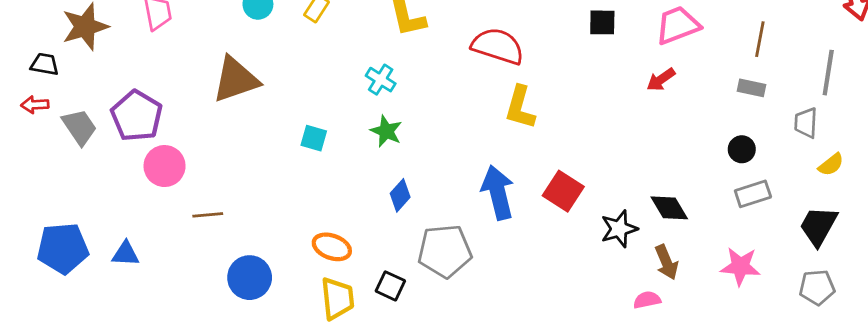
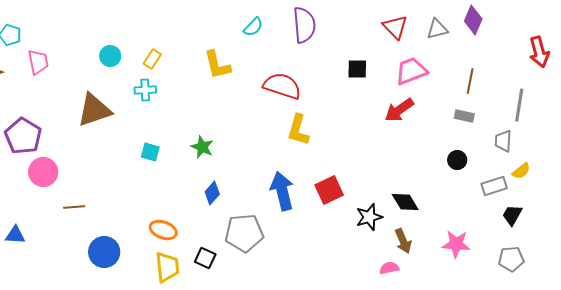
cyan cross: (381, 80) -> (145, 90), moved, turned -35
red arrow: (661, 80) -> (399, 110), size x1.4
red square: (563, 191) -> (329, 190), turned 32
gray rectangle: (753, 194) -> (494, 186), moved
black trapezoid: (818, 226) -> (512, 215), size x0.7

